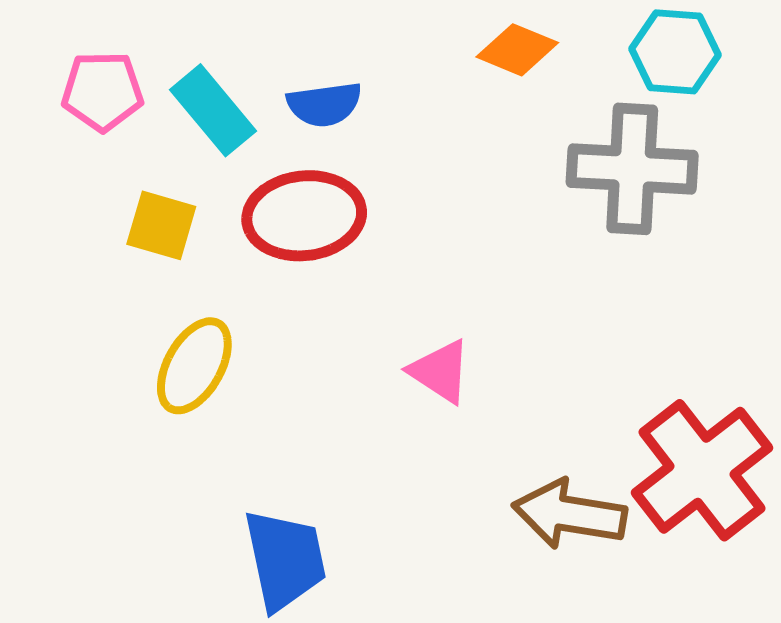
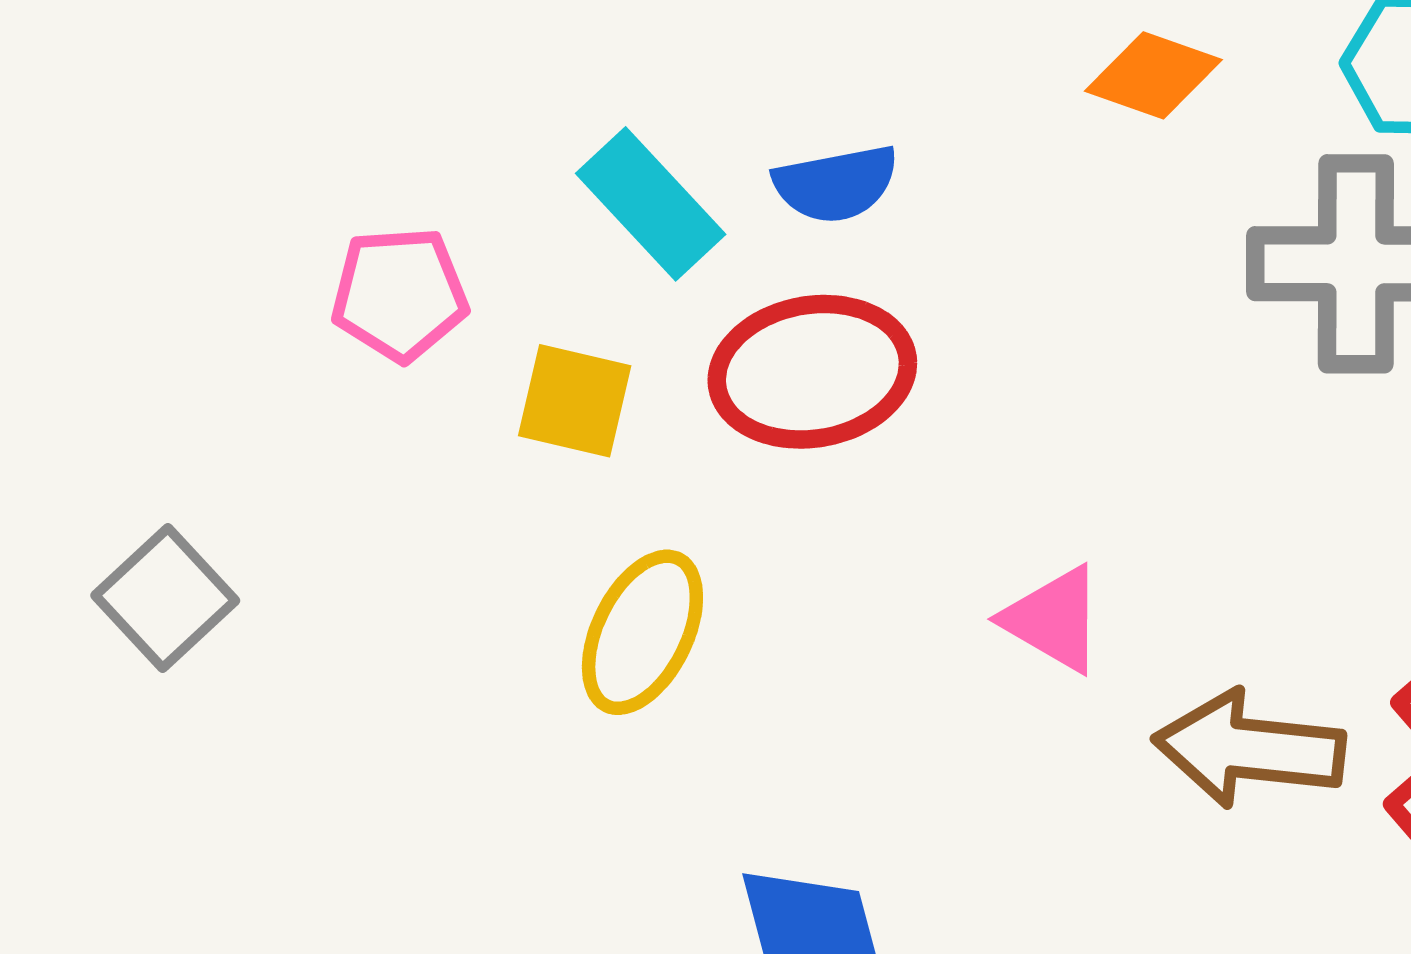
pink pentagon: (102, 91) -> (399, 294), moved
brown arrow: (569, 514) -> (1249, 749), moved

